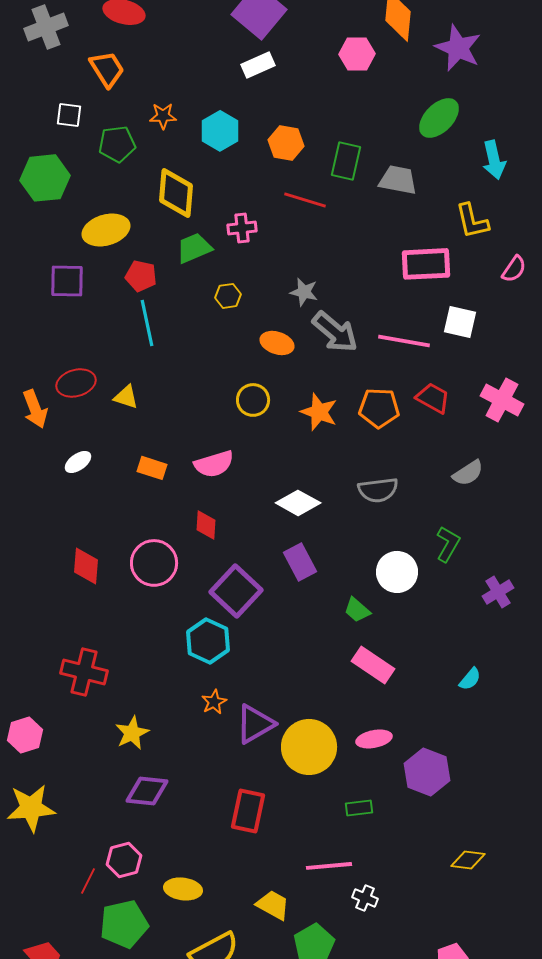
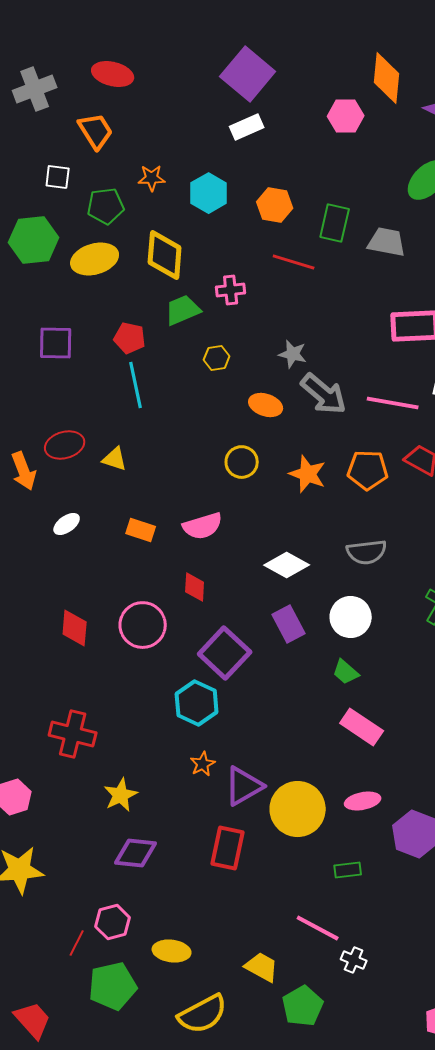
yellow ellipse: (106, 230) -> (95, 259), moved
white circle: (397, 572) -> (351, 617), moved
red rectangle: (248, 811) -> (228, 848), moved
pink line: (329, 866) -> (318, 928), turned 33

